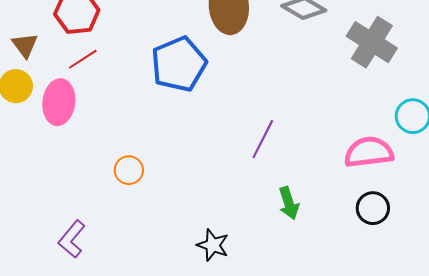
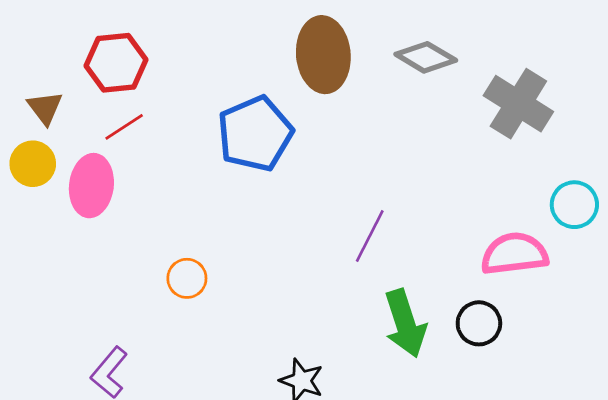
green arrow: (289, 203) -> (405, 323), size x1.5
black circle: (373, 208) -> (479, 323), moved

